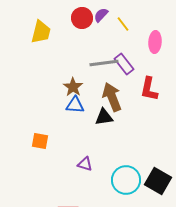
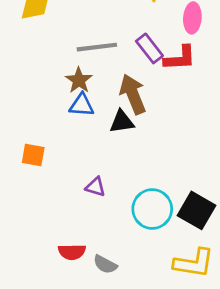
gray line: (104, 63) -> (97, 47), moved
red L-shape: (149, 89) -> (180, 58), moved, turned -105

